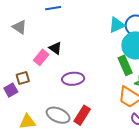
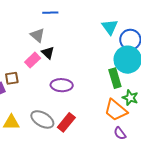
cyan triangle: (117, 25) -> (110, 27), moved, turned -48
gray triangle: (20, 27) -> (37, 35), moved

